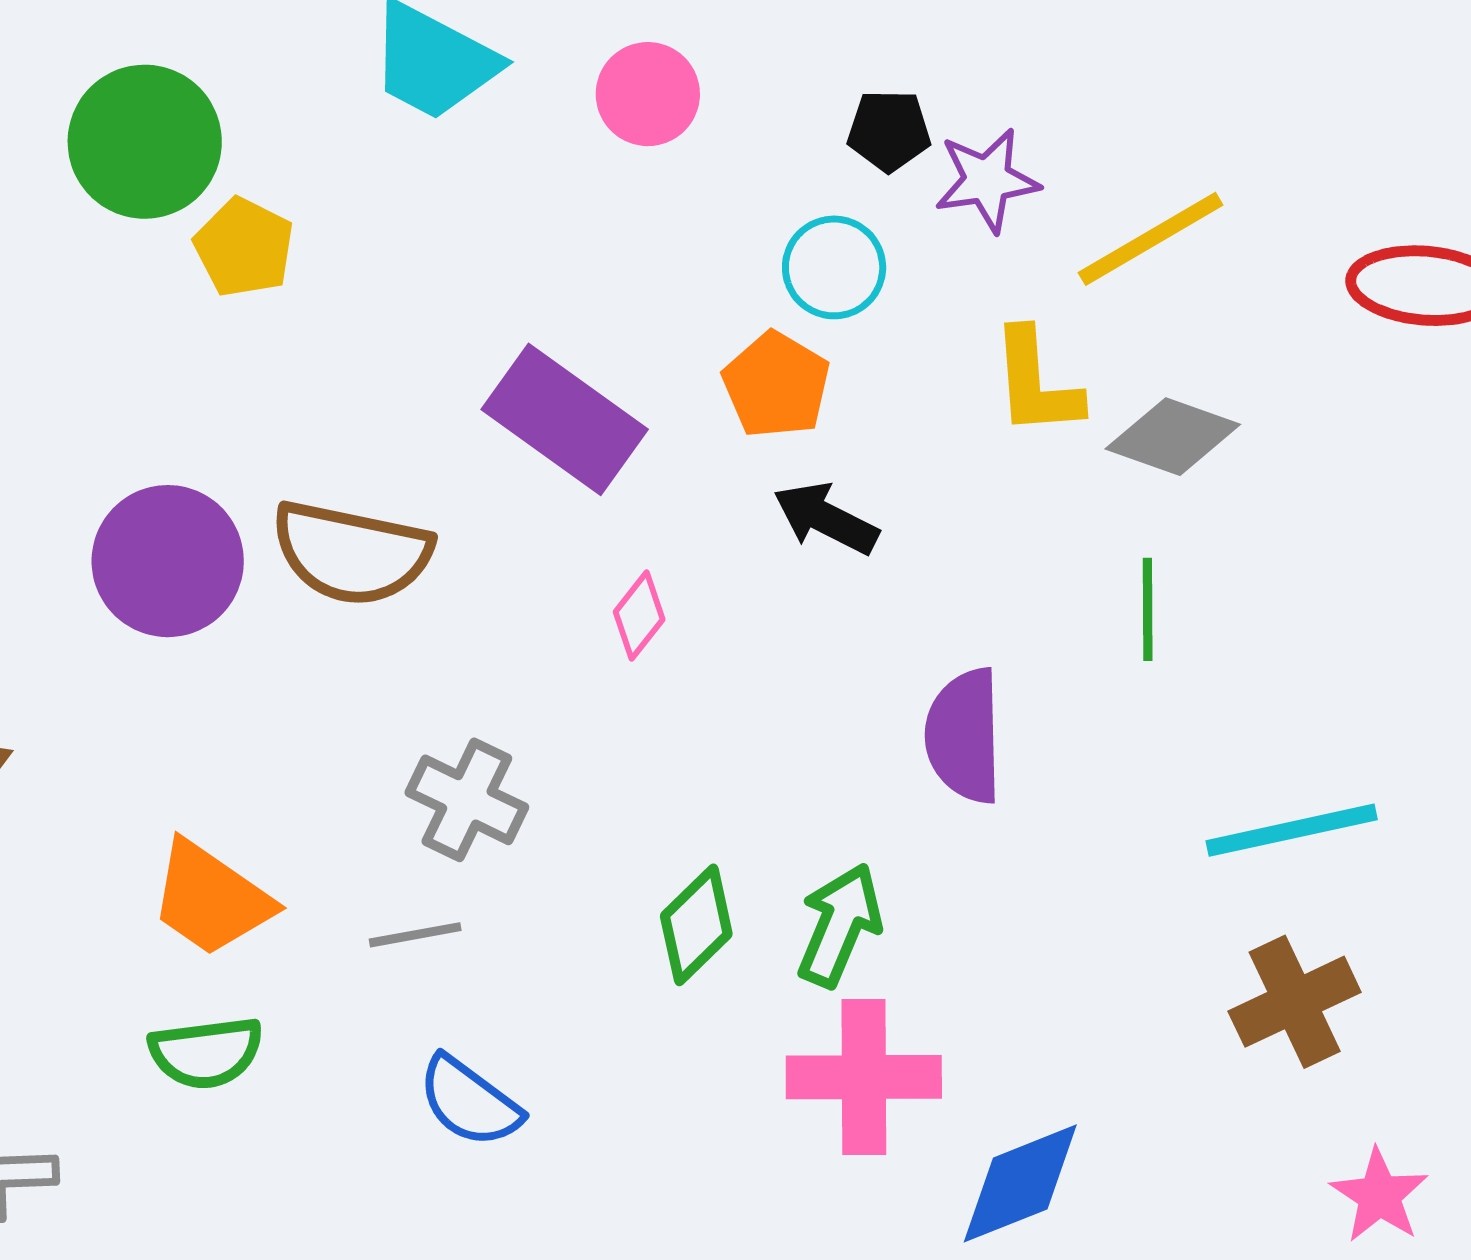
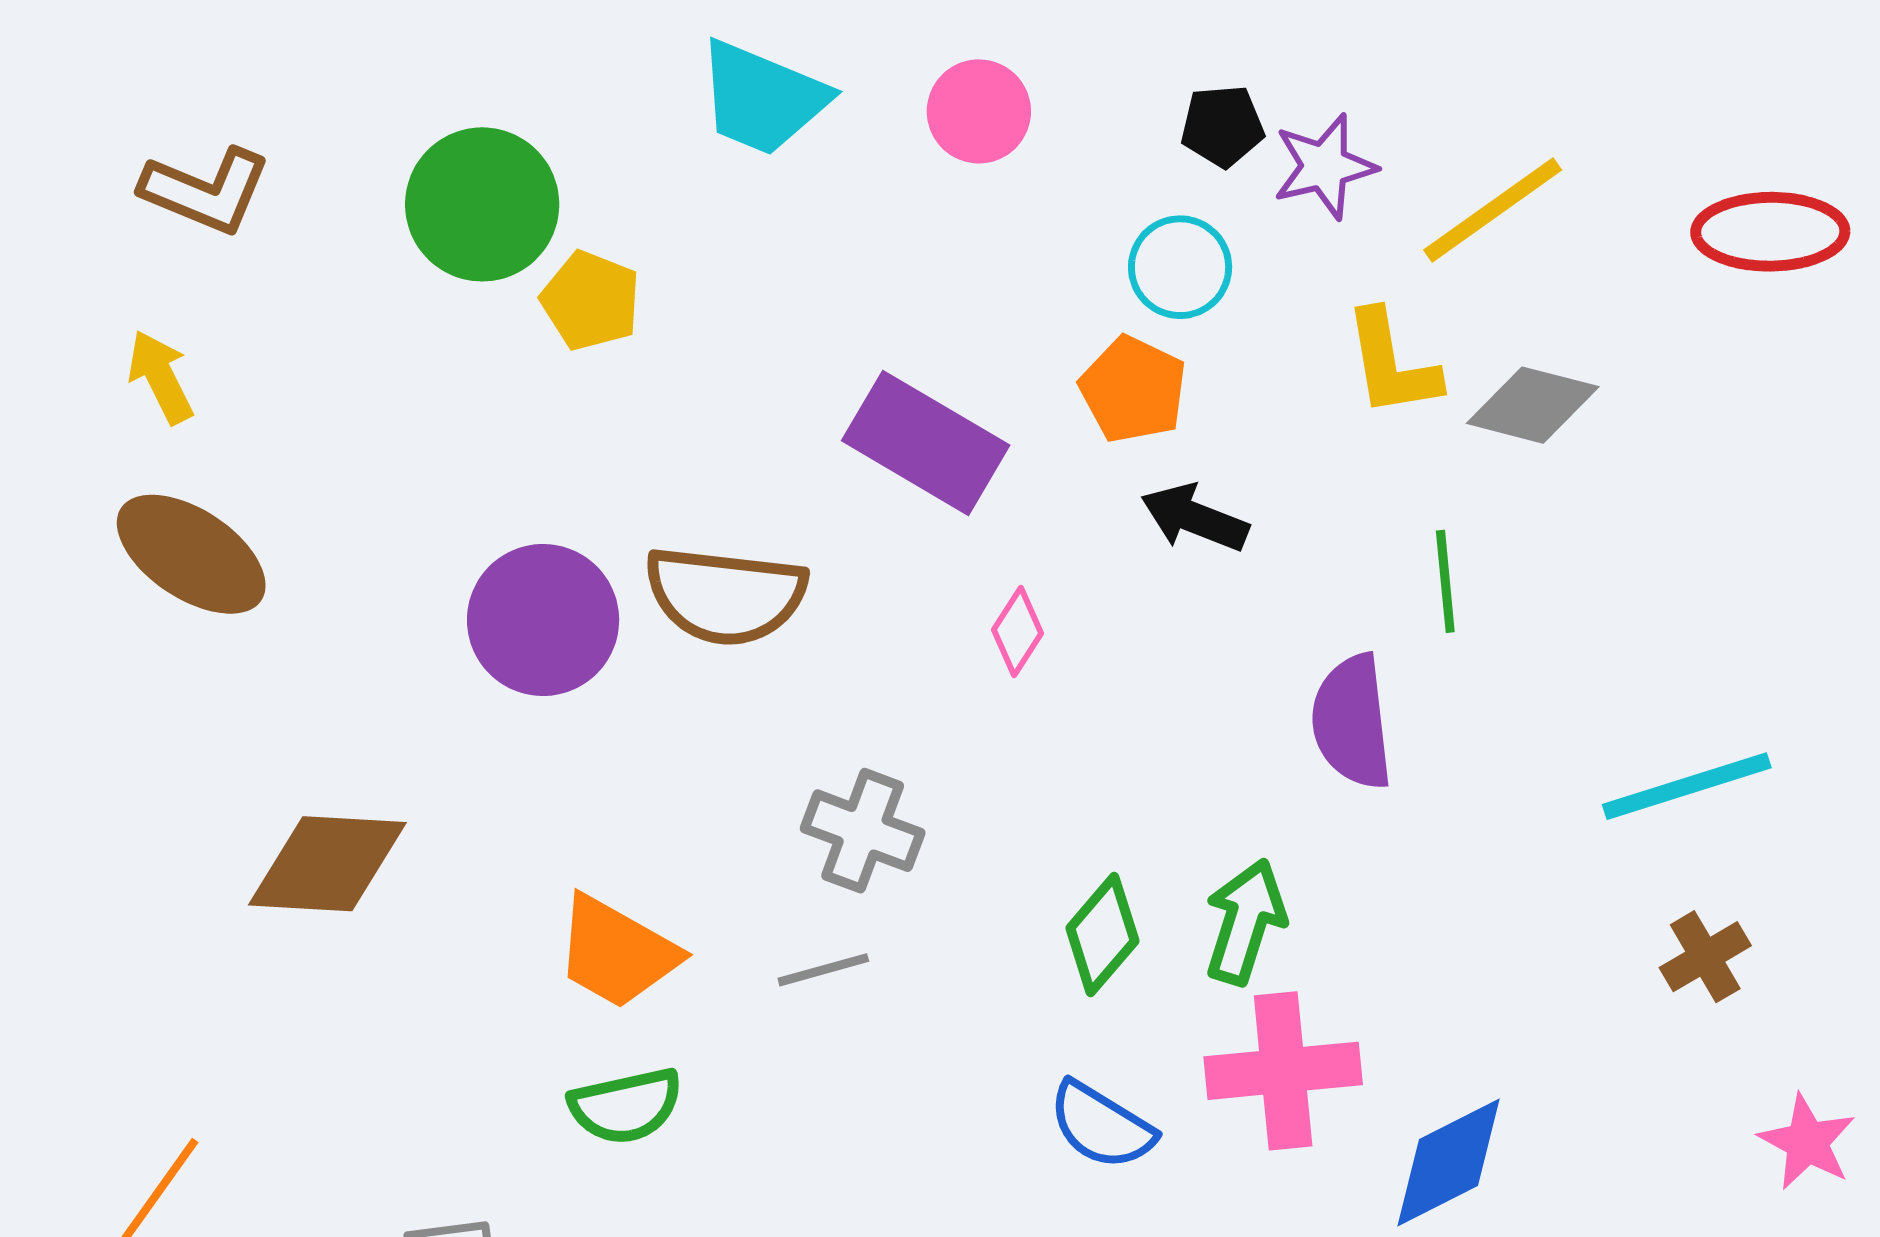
green line: (1148, 609) -> (1445, 581), moved
brown cross: (1295, 1002) -> (1705, 957), size x0.7
blue semicircle: (469, 1102) -> (1101, 1126), moved

